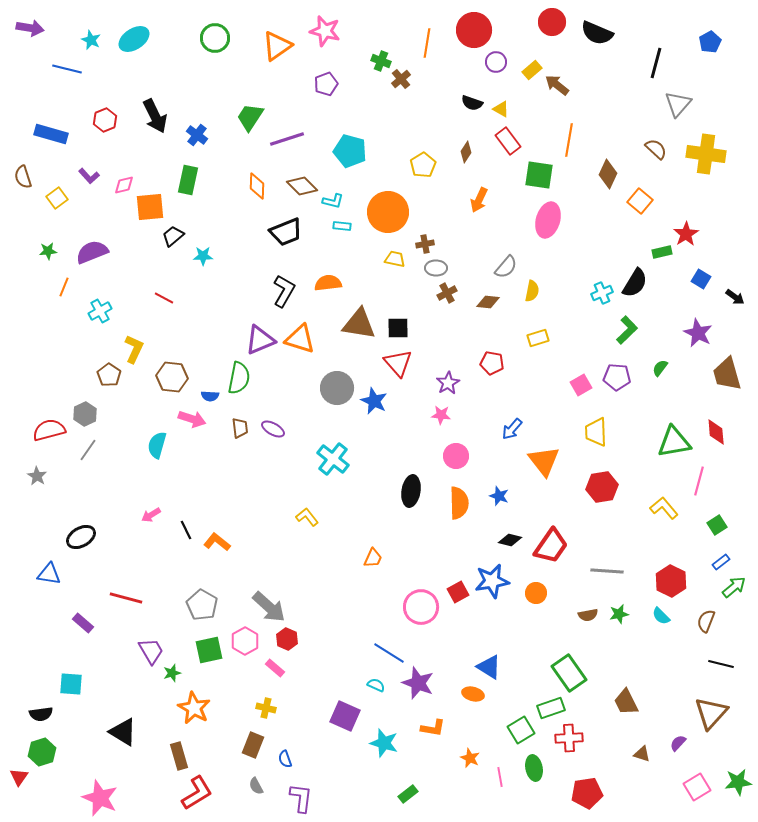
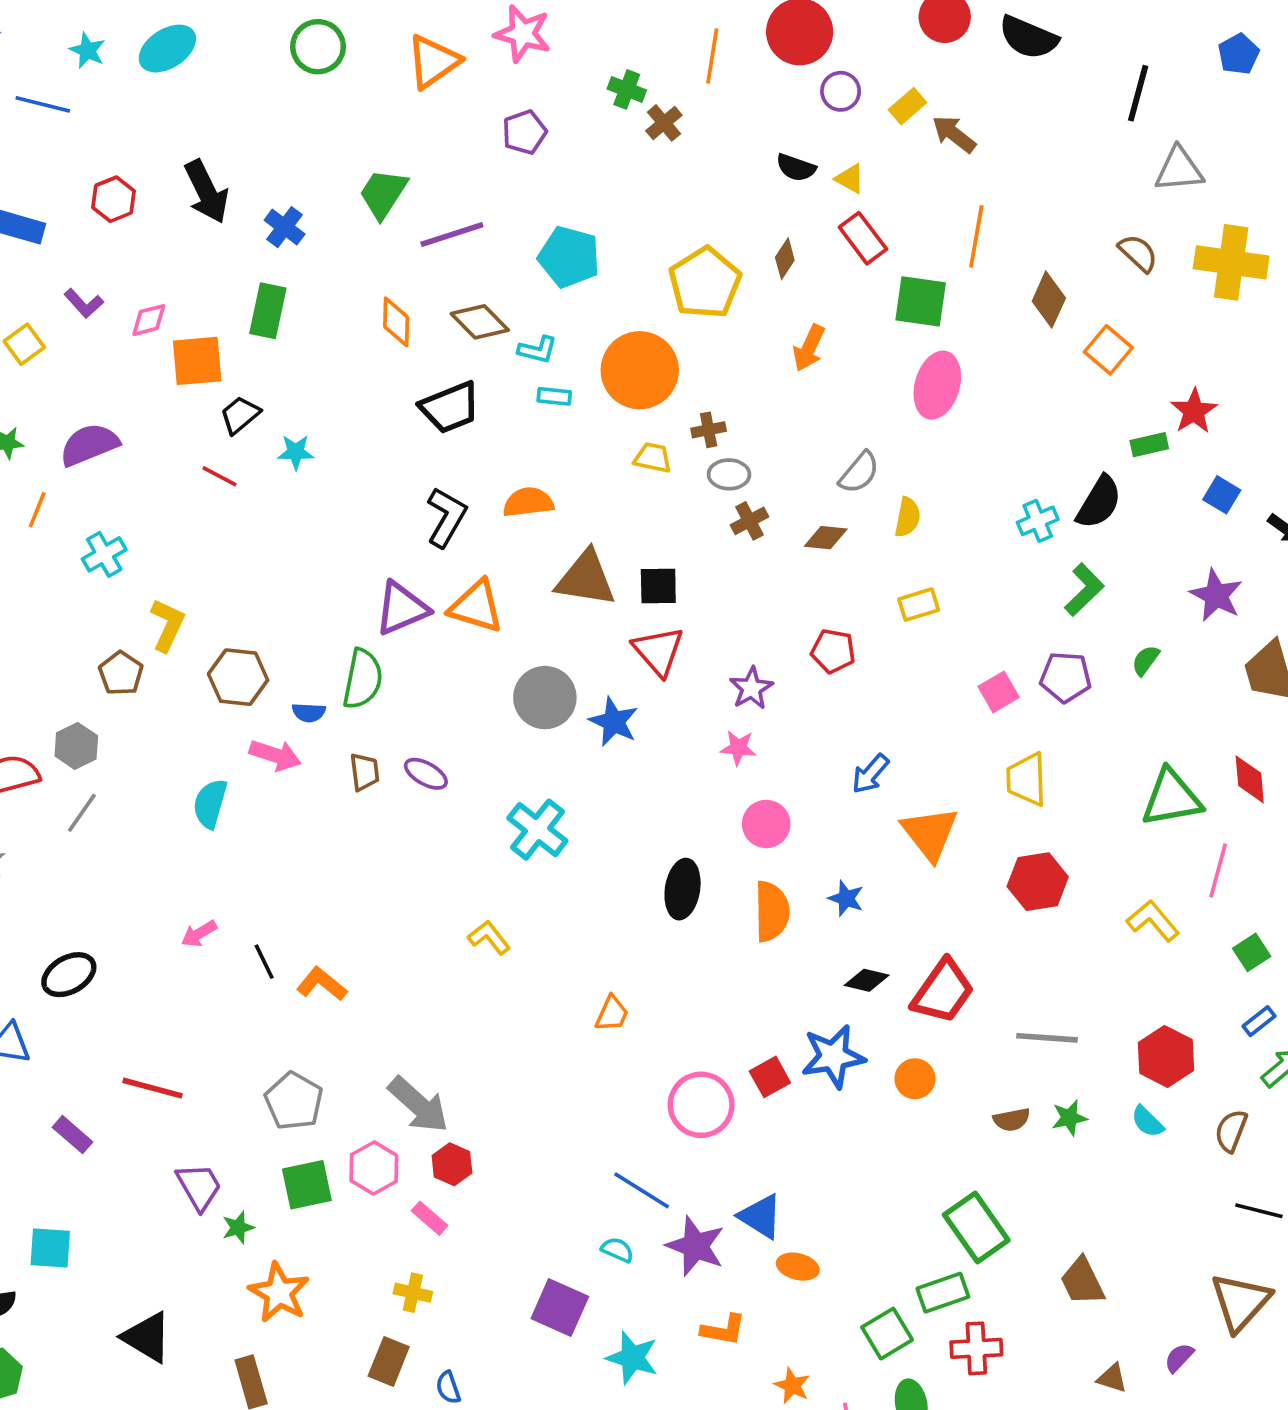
gray triangle: (678, 104) -> (1179, 169), turned 44
yellow pentagon: (423, 165) -> (705, 283), size x1.5
red line: (164, 298) -> (219, 476), moved
blue triangle: (489, 667) -> (761, 1216), moved

